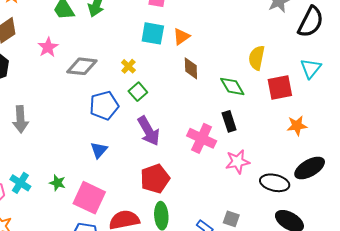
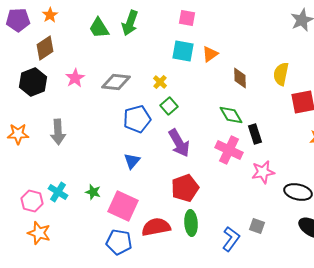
pink star: (48, 47) -> (75, 78), moved
brown diamond: (191, 68) -> (240, 78), moved
green diamond: (232, 86) -> (231, 115), moved

